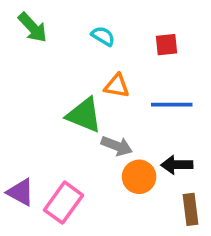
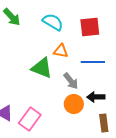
cyan semicircle: (103, 36) -> (53, 22), size x1.5
red square: (167, 45) -> (90, 27), size x1.5
gray arrow: (117, 146) -> (71, 81), moved, turned 30

